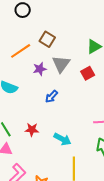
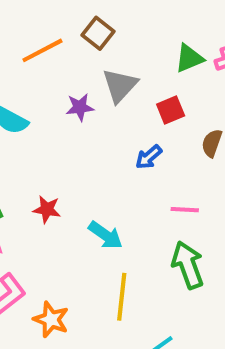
purple star: (40, 69) -> (80, 107), moved
blue arrow: (51, 97) -> (149, 157), moved

